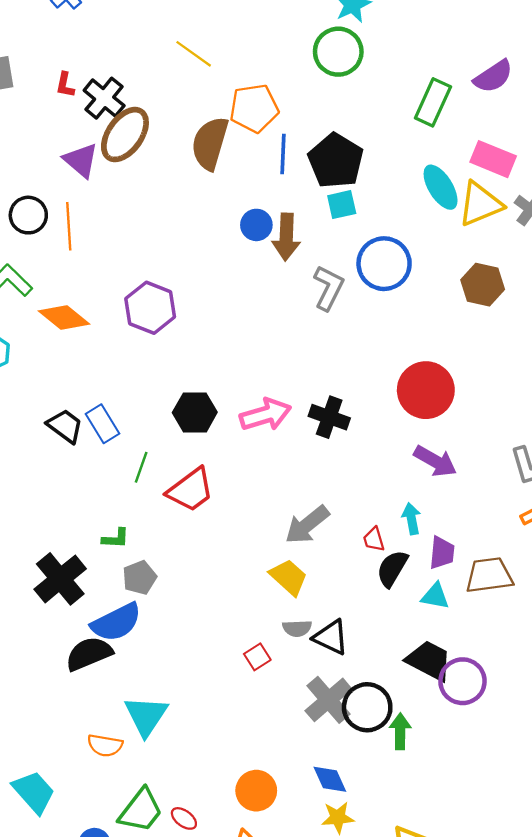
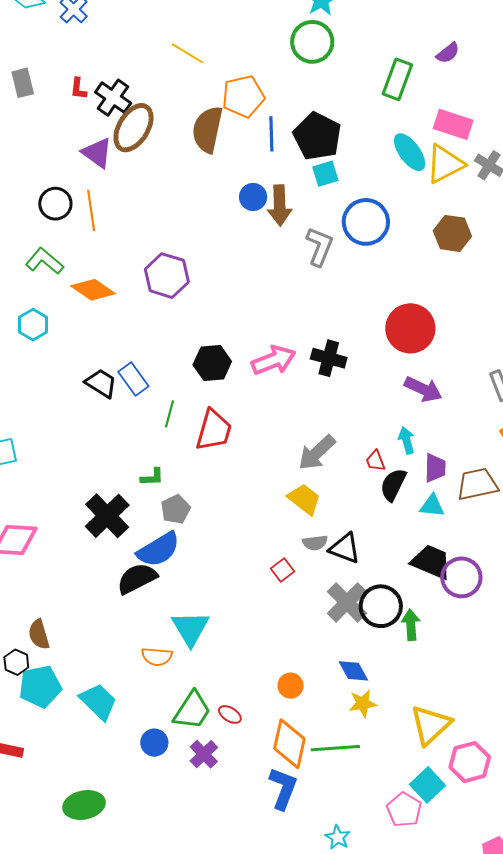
purple semicircle: (493, 76) -> (448, 53), size x0.7
red trapezoid: (191, 490) -> (214, 430), turned -33
orange circle: (256, 791) -> (291, 686), size x0.7

